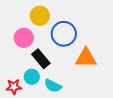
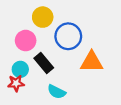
cyan circle: (32, 77) -> (20, 69), moved
red star: (14, 87) -> (16, 83), moved

